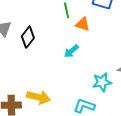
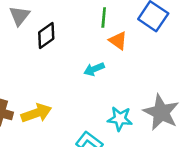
yellow arrow: (39, 97) -> (36, 113), turned -50

